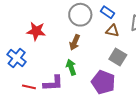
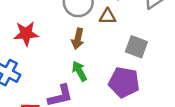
brown triangle: (112, 31) -> (108, 16), moved

